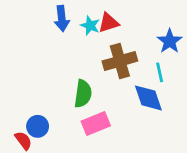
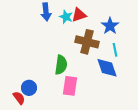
blue star: (170, 41) -> (110, 26), moved
brown cross: (120, 61) -> (87, 42), turned 30
pink rectangle: (96, 124) -> (70, 86), turned -60

